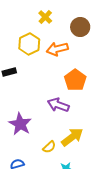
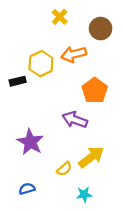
yellow hexagon: (29, 44) -> (41, 64), moved

